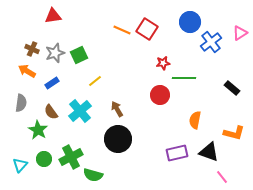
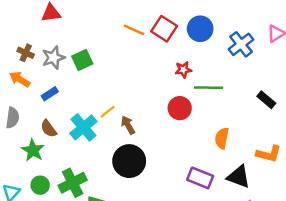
blue circle: (190, 22) -> (200, 29), moved
yellow line: (95, 81) -> (108, 112), moved
purple rectangle: (177, 153) -> (200, 178), turned 35

